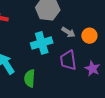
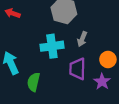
gray arrow: (68, 32) -> (82, 39), turned 72
orange circle: (89, 36) -> (108, 60), moved

